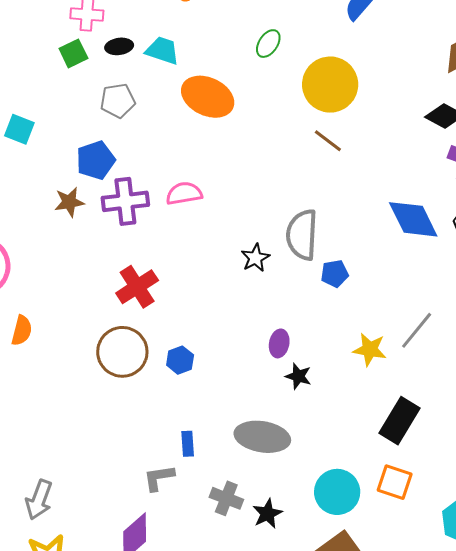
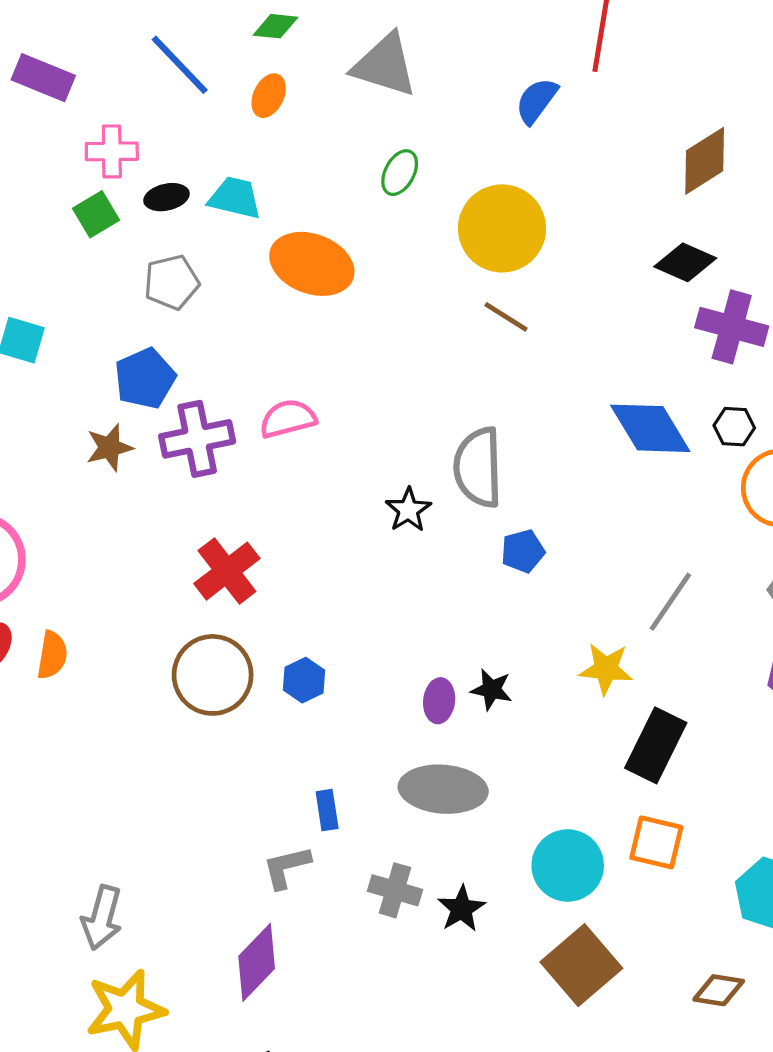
blue pentagon: (335, 274) -> (523, 551), moved
purple ellipse: (279, 343) -> (439, 701), moved
yellow star: (370, 349) -> (606, 669), moved

